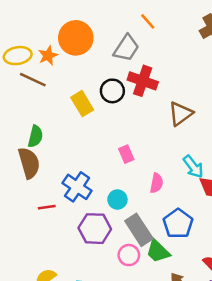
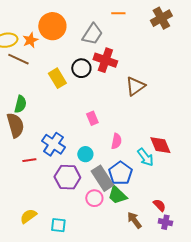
orange line: (148, 21) -> (118, 13), moved, turned -48
cyan arrow: (193, 167) -> (145, 157), moved
blue pentagon: (178, 224) -> (120, 173), moved

